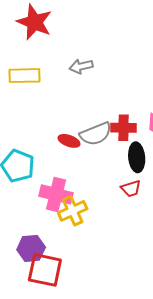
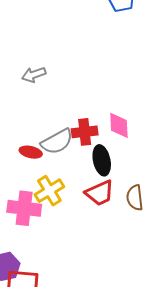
red trapezoid: (131, 189) -> (100, 193), size x1.4
yellow cross: (73, 211) -> (49, 191), moved

